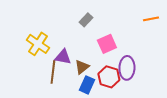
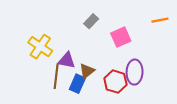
pink square: (107, 44) -> (121, 37), moved
blue rectangle: (87, 85) -> (77, 84), moved

